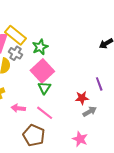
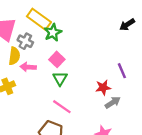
yellow rectangle: (16, 35) -> (39, 19), moved
pink square: (42, 71) -> (57, 59), size x0.6
pink arrow: (18, 108) -> (28, 67), moved

